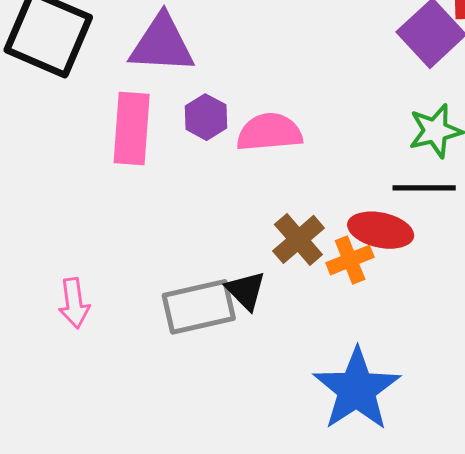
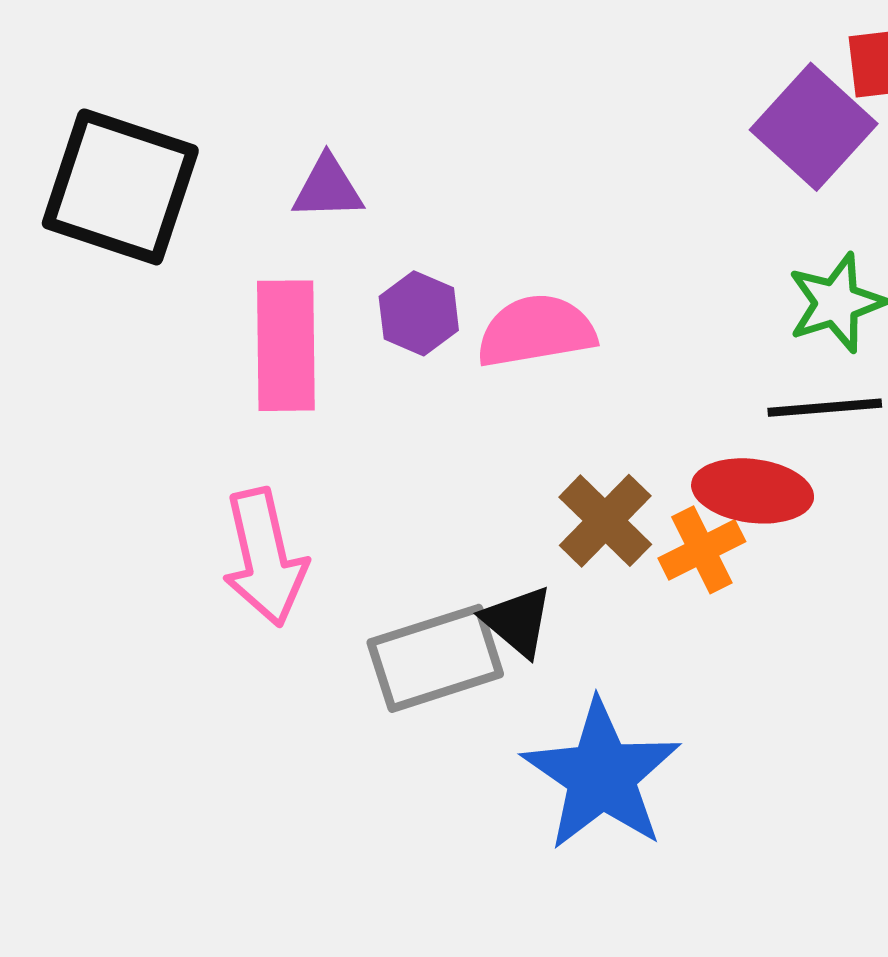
purple triangle: (162, 44) -> (328, 188), size x0.6
pink arrow: (74, 303) -> (265, 557), moved, size x1.5
blue star: (357, 389) -> (601, 775), moved

